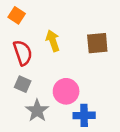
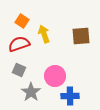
orange square: (17, 15) -> (22, 21), moved
red semicircle: (23, 53) -> (19, 44), turned -90

